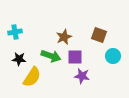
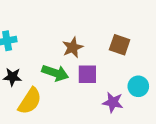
cyan circle: (113, 56) -> (138, 86), moved
purple star: (82, 76) -> (113, 102), moved

